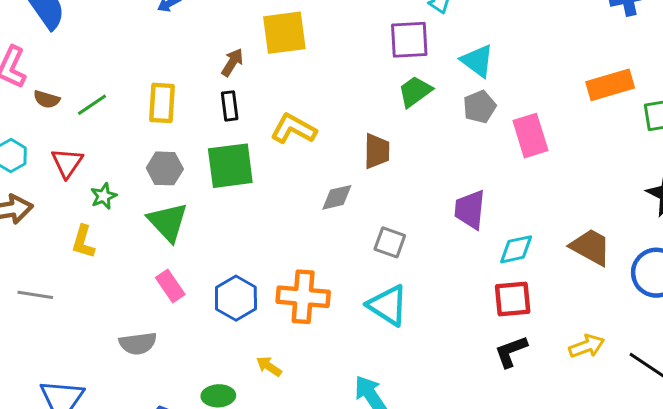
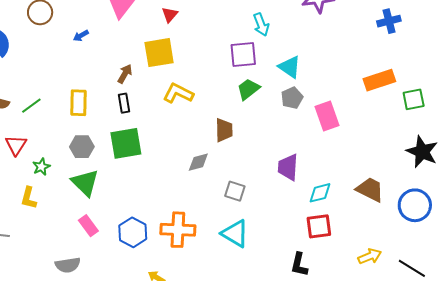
yellow L-shape: (294, 129) -> (178, 93), moved
black L-shape: (511, 352) -> (299, 265), moved, turned -55

